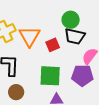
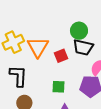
green square: (50, 76) -> (58, 87), size x0.6

